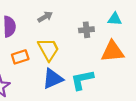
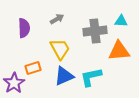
gray cross: (86, 30) -> (95, 31), size x1.6
orange rectangle: (20, 57) -> (33, 68), moved

